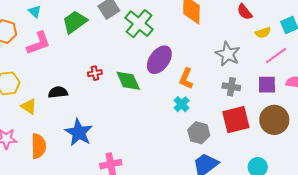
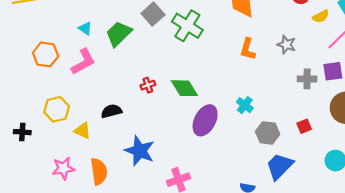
cyan triangle: (35, 11) -> (85, 28), moved
gray star: (228, 54) -> (286, 45), size x0.7
purple ellipse: (159, 60) -> (205, 120), moved
orange L-shape: (186, 79) -> (248, 49), moved
gray cross: (231, 87) -> (307, 79), moved
red square: (236, 120) -> (304, 126), moved, size x0.5

